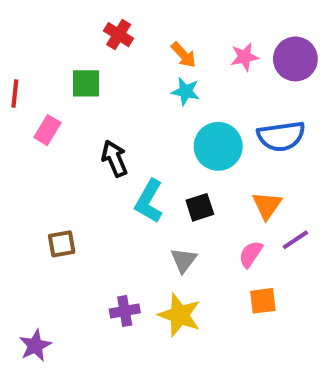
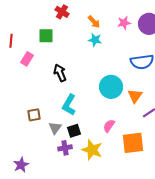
cyan circle: (218, 146) -> (111, 87), moved
cyan L-shape: (149, 201) -> (69, 105), moved
black square: (200, 207) -> (74, 131), moved
pink semicircle: (251, 254) -> (109, 126), moved
gray triangle: (184, 260) -> (55, 128), moved
orange square: (263, 301) -> (133, 143), size x1.6

